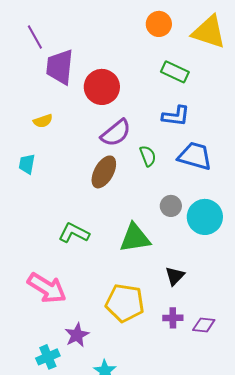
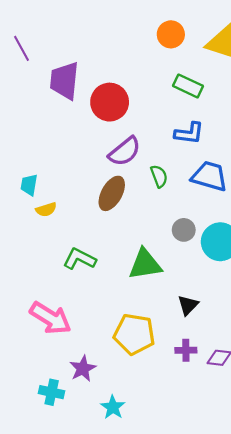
purple line: (35, 37) -> (21, 48), moved
yellow semicircle: (43, 121) -> (46, 210), moved
cyan cross: (48, 357) -> (52, 392), turned 35

